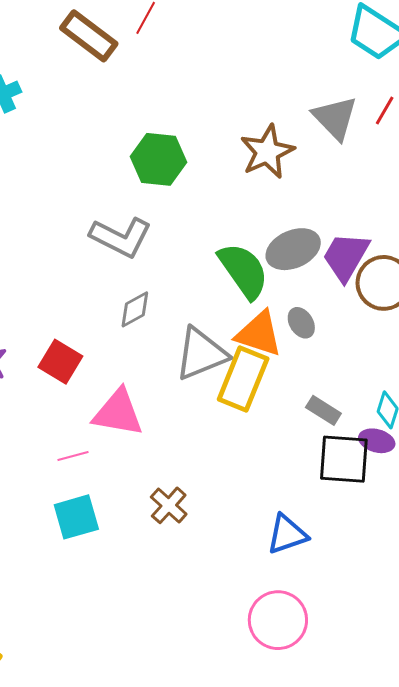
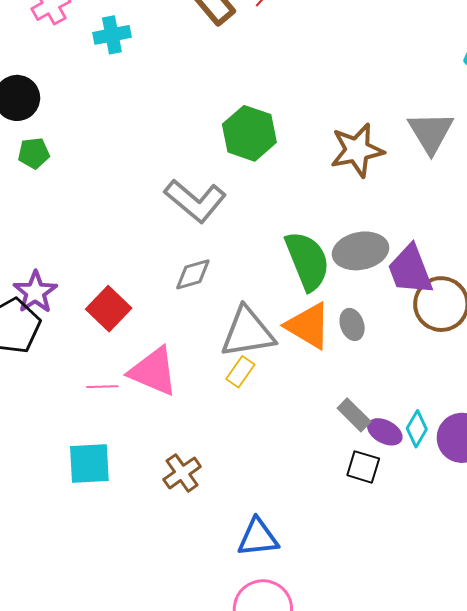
purple trapezoid: (346, 257) -> (410, 270), turned -64
yellow rectangle: (243, 379) -> (240, 372), moved, size x0.5
purple ellipse: (377, 441) -> (385, 432), moved
pink line: (73, 456) -> (102, 387), moved
black square: (344, 459) -> (363, 467), size x0.6
blue triangle: (287, 534) -> (258, 537), moved

